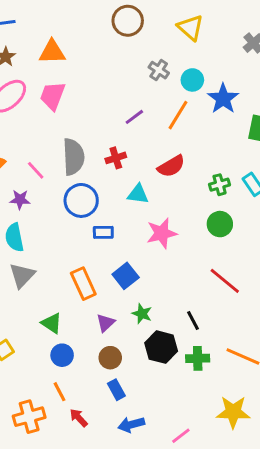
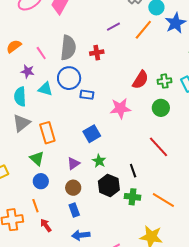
red semicircle: (171, 166) -> (140, 80), moved, turned -36
cyan triangle: (138, 194) -> (45, 89), moved
blue rectangle: (103, 232) -> (87, 95), moved
orange rectangle: (83, 284) -> (47, 133), moved

